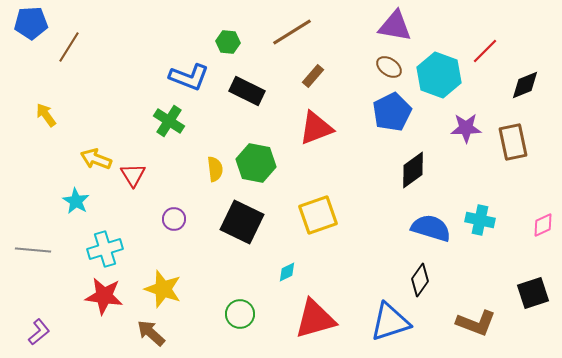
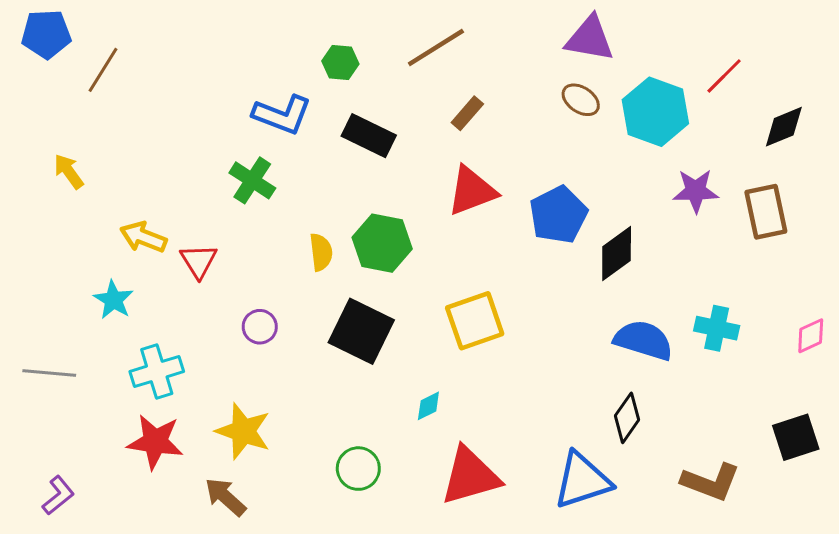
blue pentagon: (392, 112) -> (558, 215), moved

